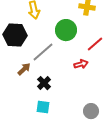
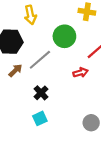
brown arrow: (24, 69) -> (15, 70), moved
cyan square: (43, 107) -> (40, 118), turned -32

